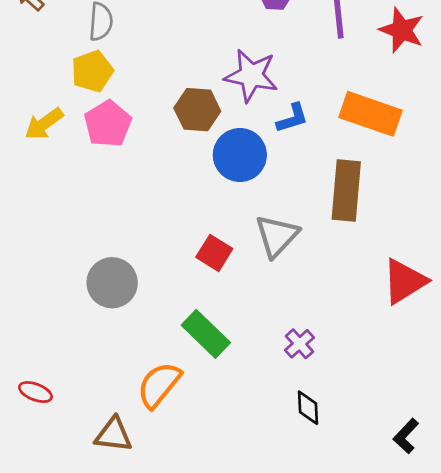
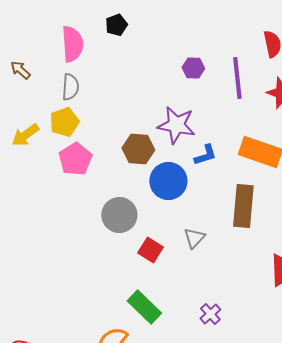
yellow arrow: (44, 124) -> (25, 135), moved
gray triangle: (277, 236) -> (194, 238), size x0.7
gray circle: (112, 283) -> (119, 215), moved

